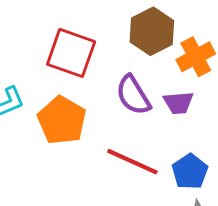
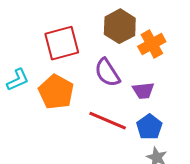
red square: (71, 53) -> (62, 43), turned -33
purple trapezoid: (178, 103) -> (143, 91), moved

